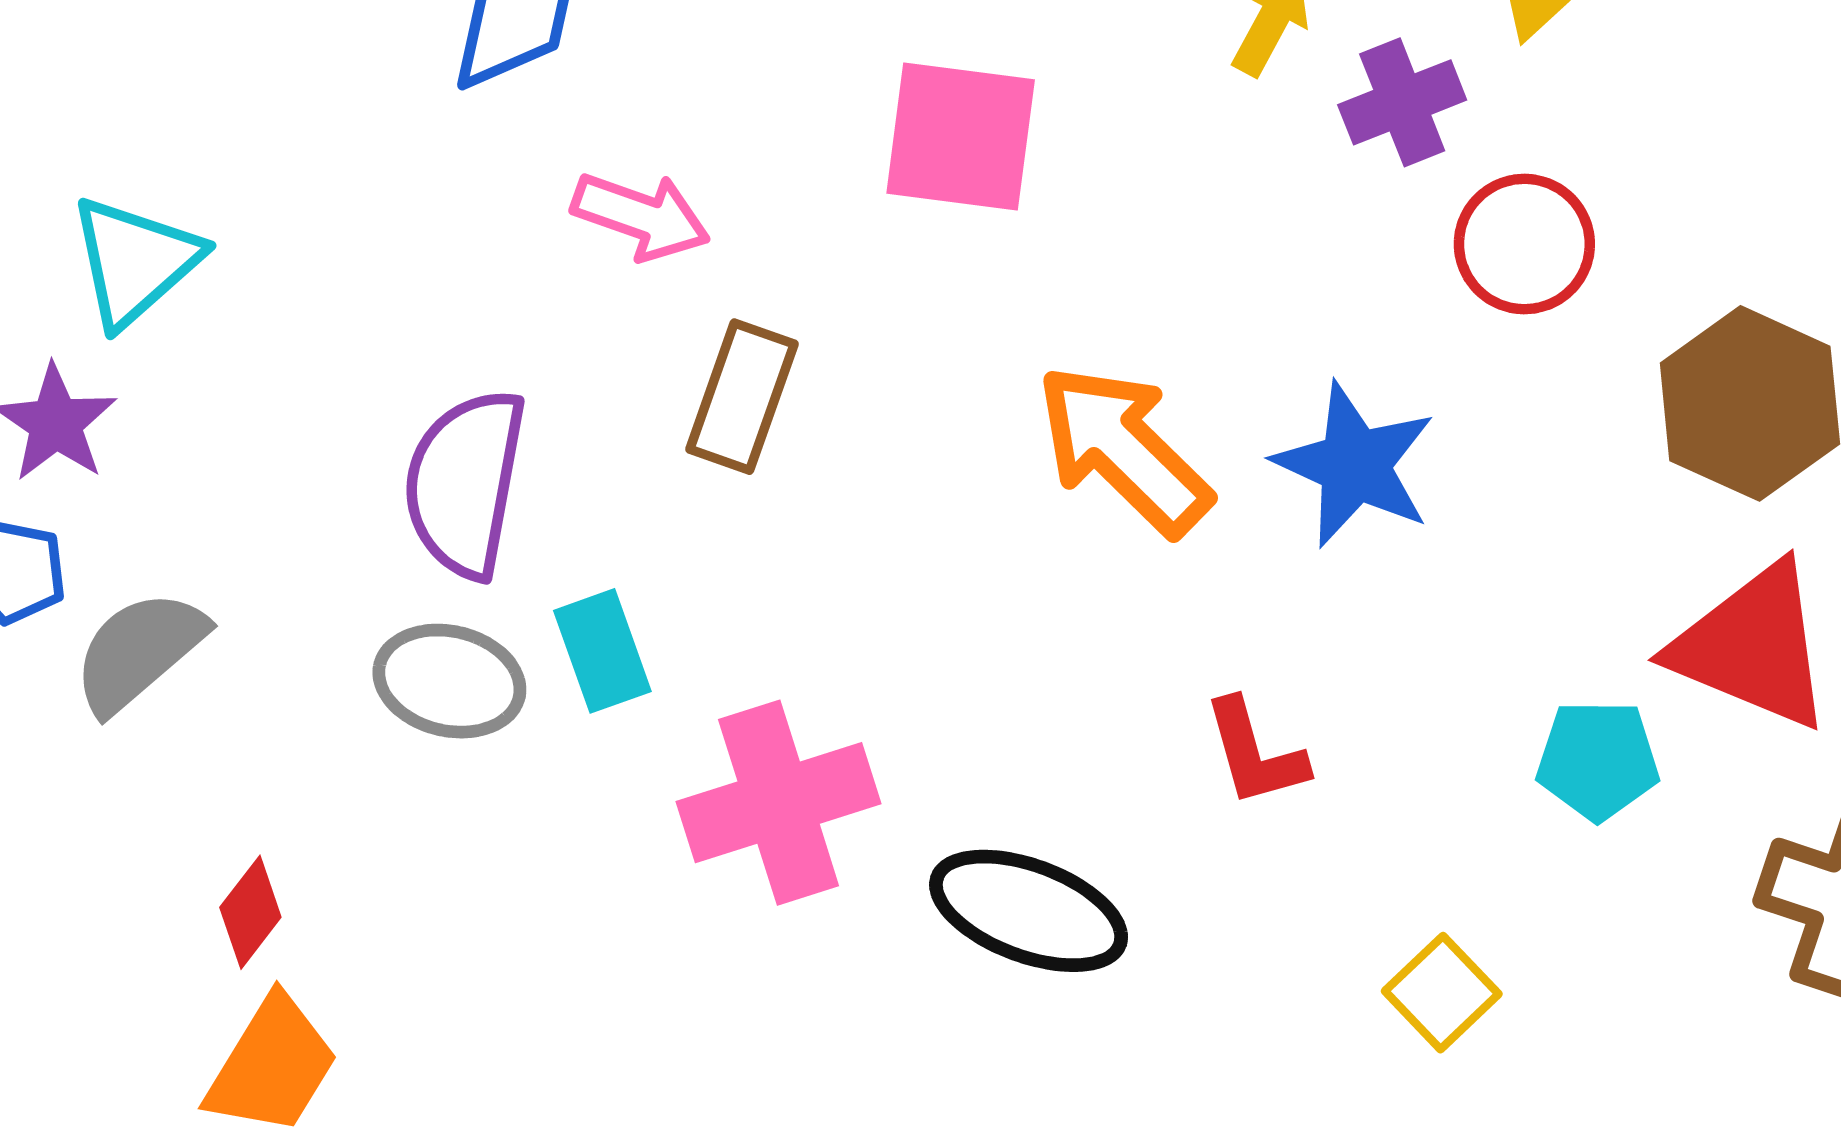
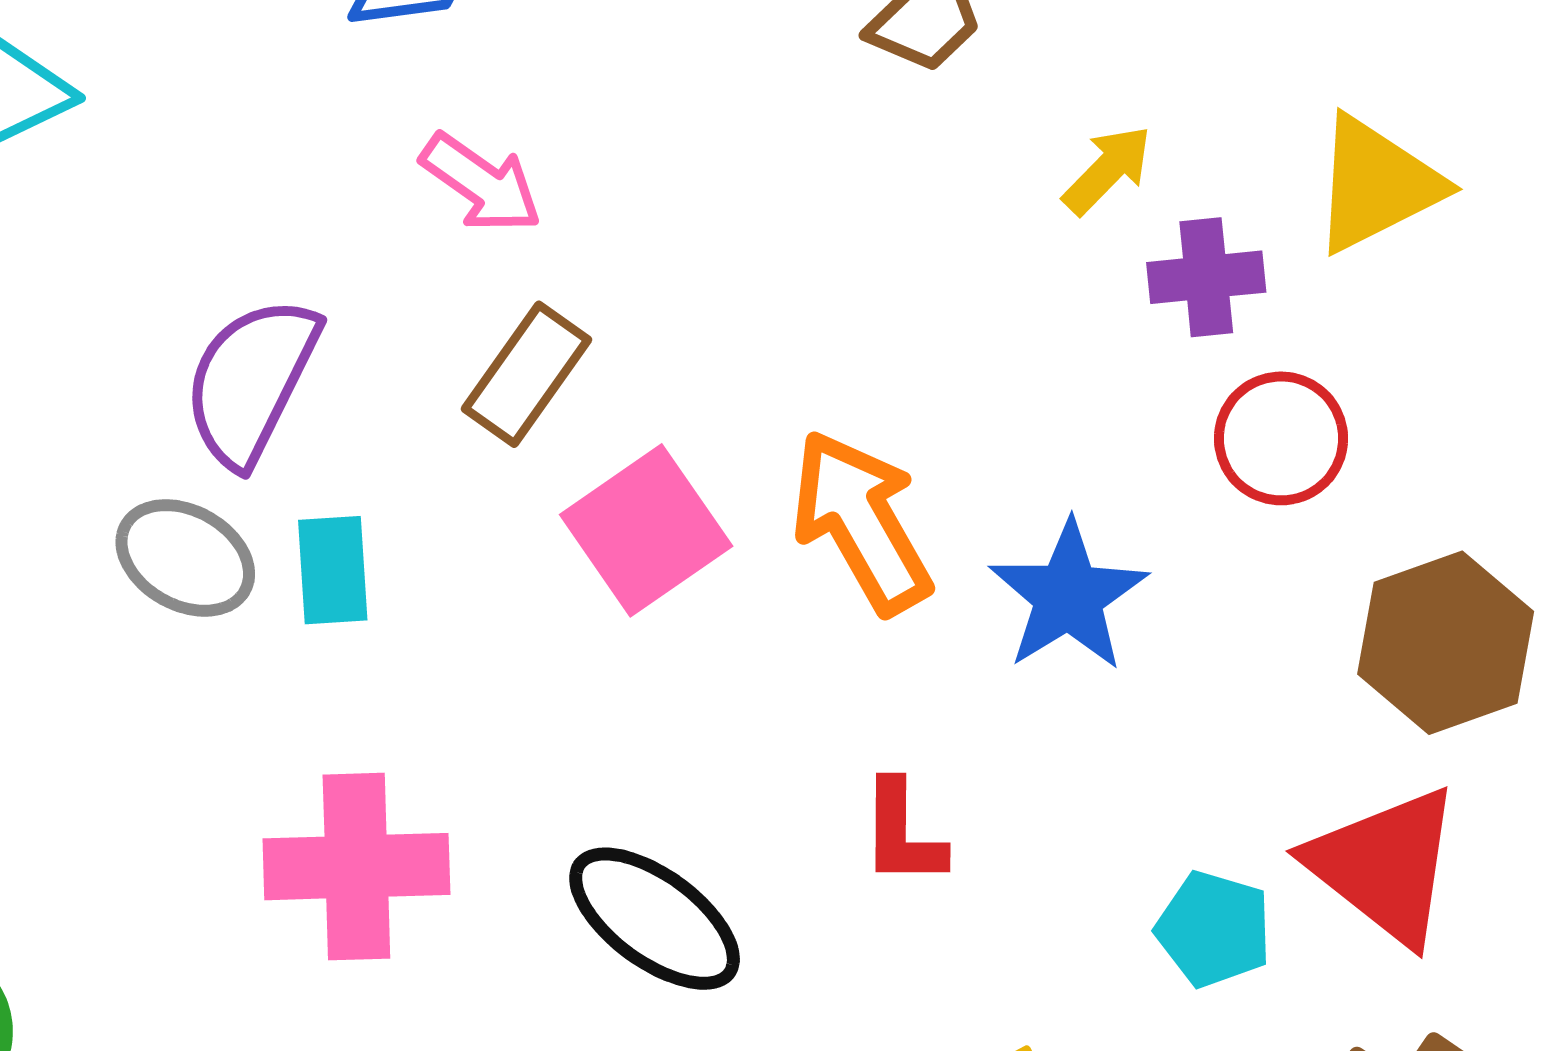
pink square: (961, 137) -> (646, 530), moved, turned 32
pink cross: (779, 803) -> (356, 867), moved

